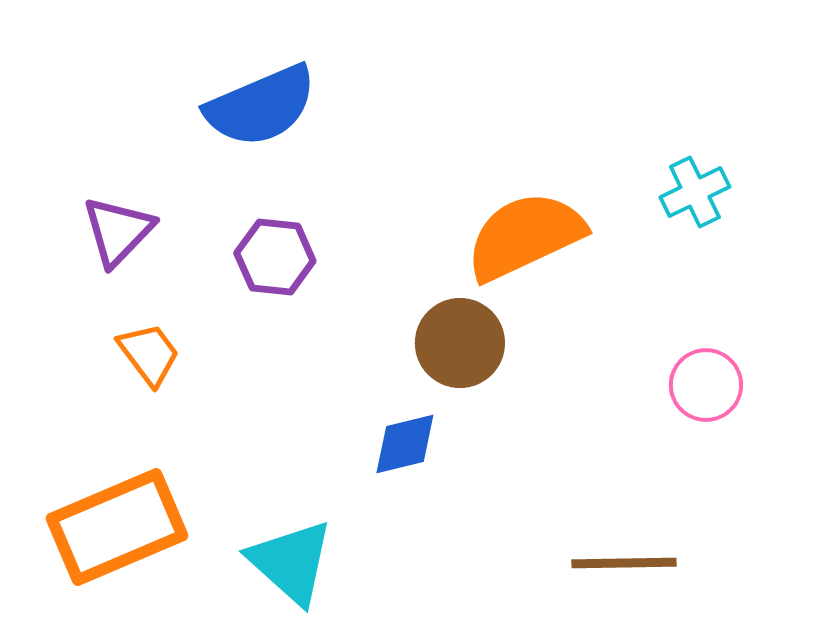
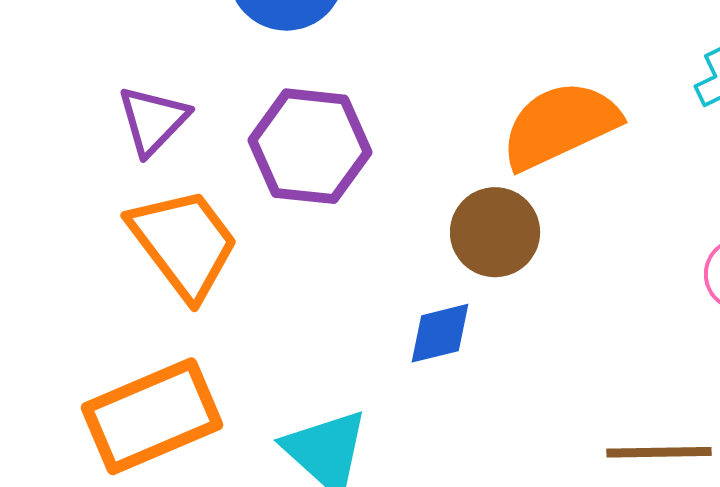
purple hexagon: (275, 257) -> (310, 146), size x1.5
orange trapezoid: (149, 354) -> (184, 243), size x1.8

